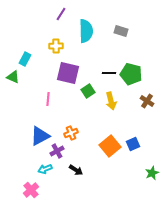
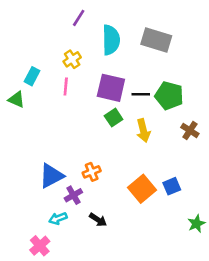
gray rectangle: (121, 31) -> (156, 40), size x1.6
yellow cross: (56, 46) -> (72, 59), turned -32
purple square: (68, 73) -> (111, 88), moved
pink line: (48, 99) -> (66, 87), moved

